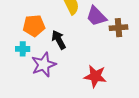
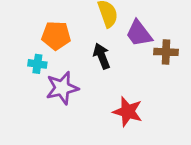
black arrow: (59, 40) -> (102, 56), moved

